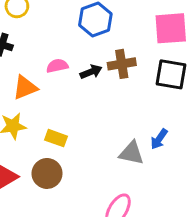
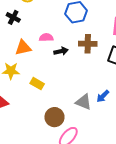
black arrow: (91, 72) -> (61, 51), moved
brown circle: (47, 173) -> (54, 117), moved

